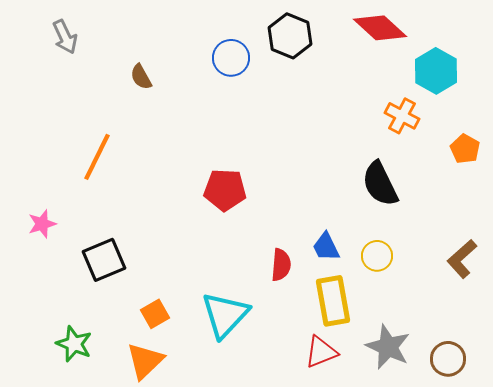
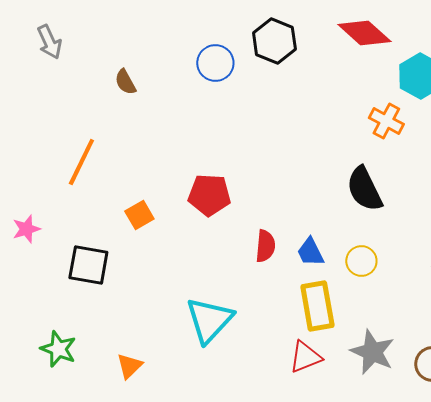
black square: (104, 260) -> (88, 265), turned 33
red semicircle: (281, 265) -> (265, 246), moved
orange square: (155, 314) -> (139, 215), moved
orange triangle: (145, 361) -> (129, 366), size x0.7

